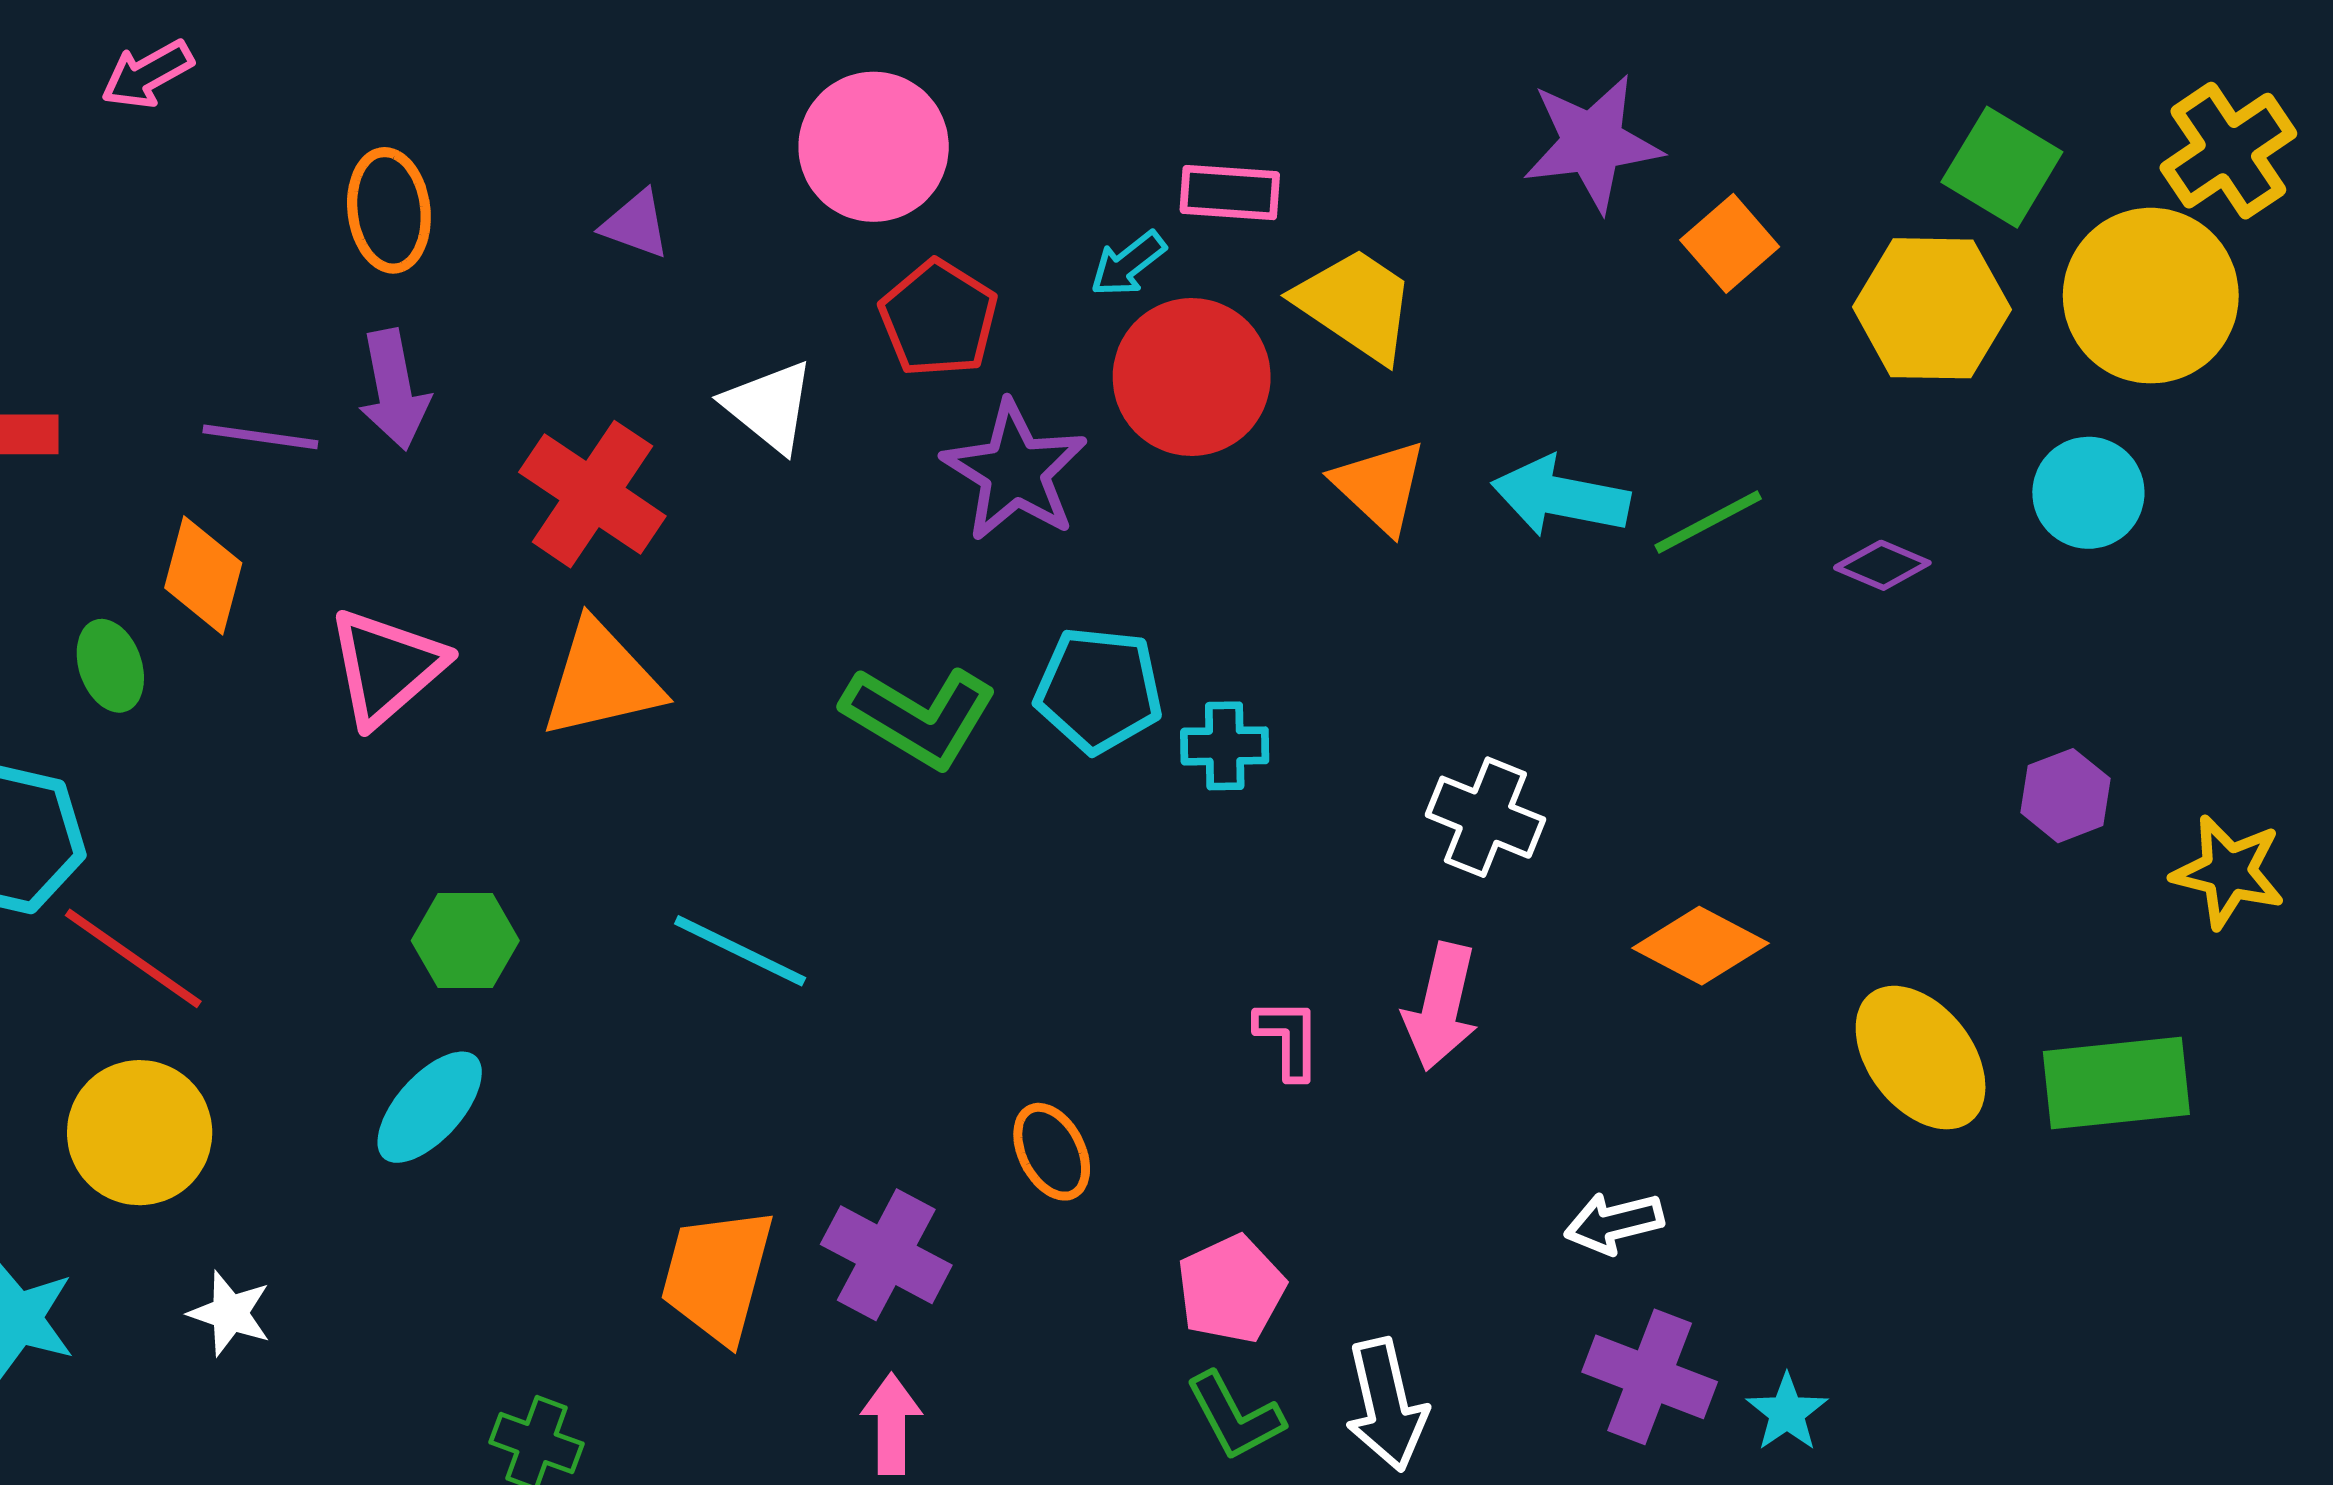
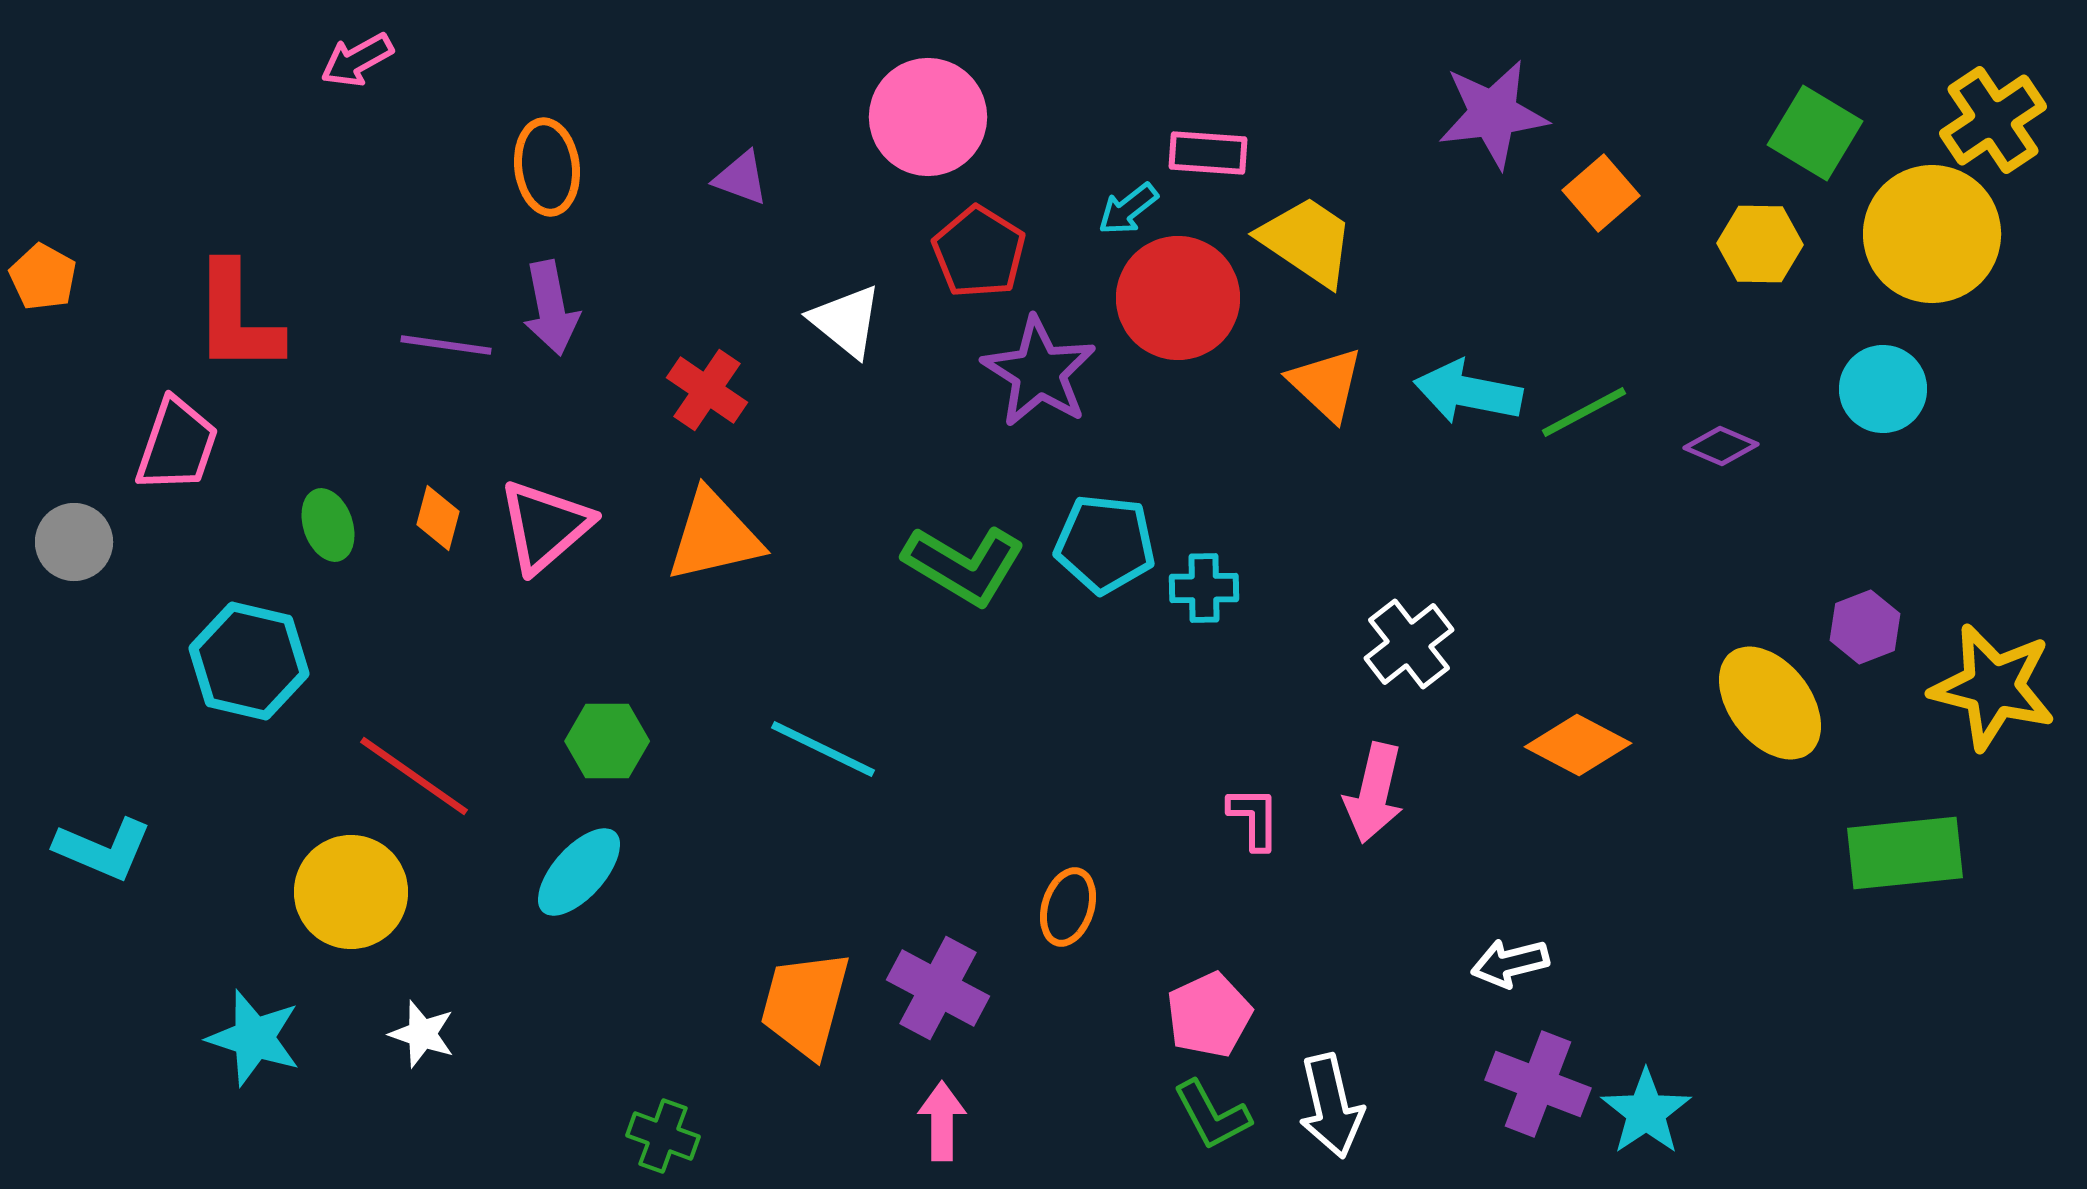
yellow hexagon: (1932, 308) -> (1760, 244), size x0.7
red cross: (592, 494) -> (707, 390), size x0.7
orange diamond: (203, 575) -> (438, 518), moved, size x0.7
white cross: (1485, 817) -> (1409, 644), turned 30
yellow star: (2228, 872) -> (1993, 687), size x1.4
red line: (133, 958) -> (414, 776), moved
yellow ellipse: (1921, 1058) -> (1770, 703), moved
orange ellipse: (1052, 1152) -> (1068, 907), turned 44
cyan star: (1787, 1412) -> (1646, 1112), size x1.4

